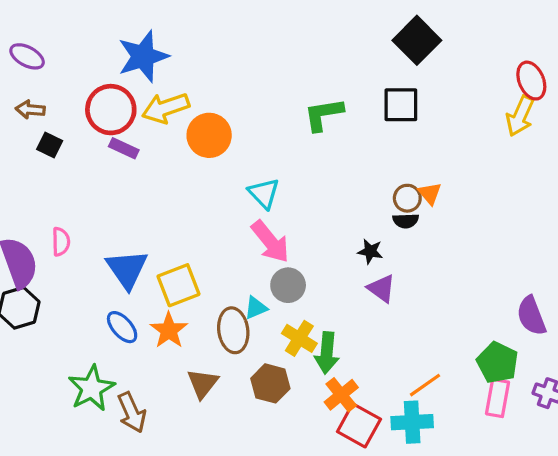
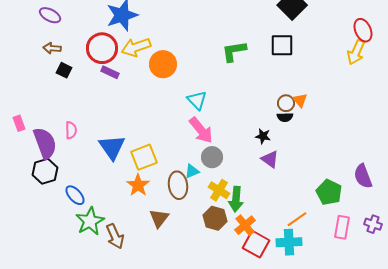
blue ellipse: (122, 327) -> (75, 195), moved
green pentagon: (498, 363) -> (329, 192), moved
brown hexagon: (270, 383) -> (215, 218), moved

